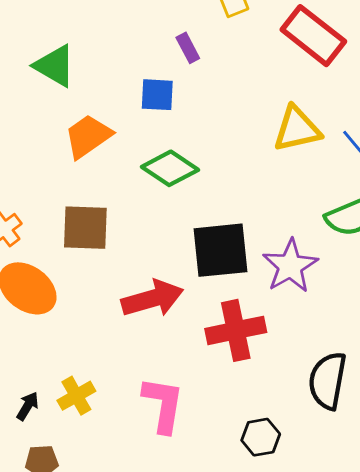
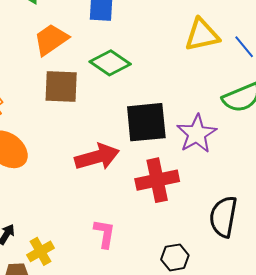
brown square: (85, 228) -> (61, 86), moved
yellow cross: (76, 396) -> (41, 251), moved
pink L-shape: (163, 405) -> (105, 234), size x0.7

